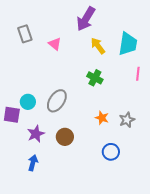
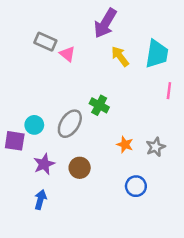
gray rectangle: (25, 34) -> (45, 42), moved, turned -48
green cross: (95, 78) -> (99, 105), moved

